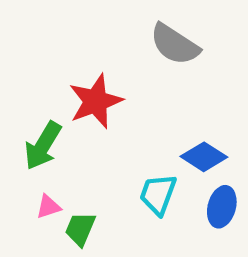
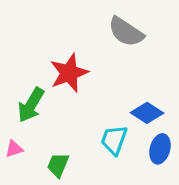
pink triangle: (48, 207) -> (14, 149), moved

